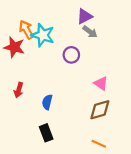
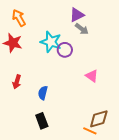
orange arrow: (26, 30) -> (19, 18), moved
cyan star: (43, 35) -> (51, 42), moved
brown diamond: (100, 110) -> (99, 119), moved

